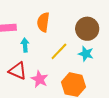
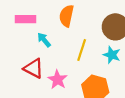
cyan arrow: (25, 45) -> (44, 40), turned -40
yellow line: (59, 51) -> (82, 50), turned -30

